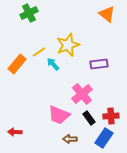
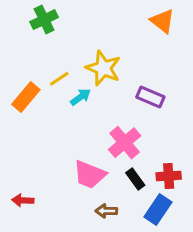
yellow star: (68, 45) -> (103, 68), turned -30
cyan arrow: (53, 64) -> (81, 97), turned 96
purple rectangle: (99, 64) -> (150, 97), turned 30

